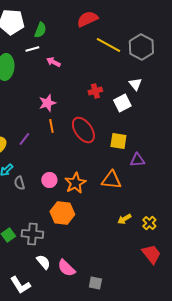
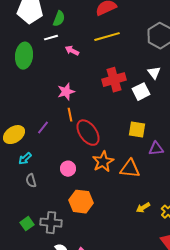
yellow line: (108, 45) -> (107, 37), moved, turned -45
red cross: (95, 91) -> (114, 80), size x1.6
red ellipse: (83, 130) -> (88, 133), moved
gray semicircle: (19, 183) -> (31, 181), moved
orange star: (75, 183) -> (103, 162), moved

